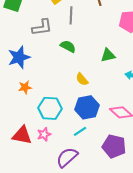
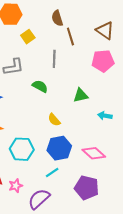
gray line: (71, 15) -> (54, 59), moved
pink star: (44, 134) -> (16, 186), moved

